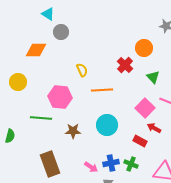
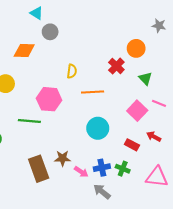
yellow semicircle: (82, 70) -> (72, 71), turned 32
red arrow: (154, 128) -> (154, 137), moved
brown star: (73, 131) -> (63, 158), moved

